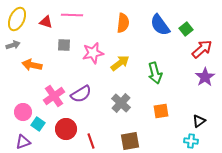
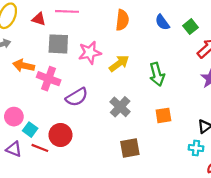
blue semicircle: (160, 25) -> (162, 22), size x0.7
gray square: (64, 45) -> (58, 44), size x1.5
pink cross: (54, 96) -> (49, 79), moved, turned -35
red line: (91, 141) -> (40, 148), moved, turned -49
purple triangle: (23, 142) -> (14, 149), turned 42

